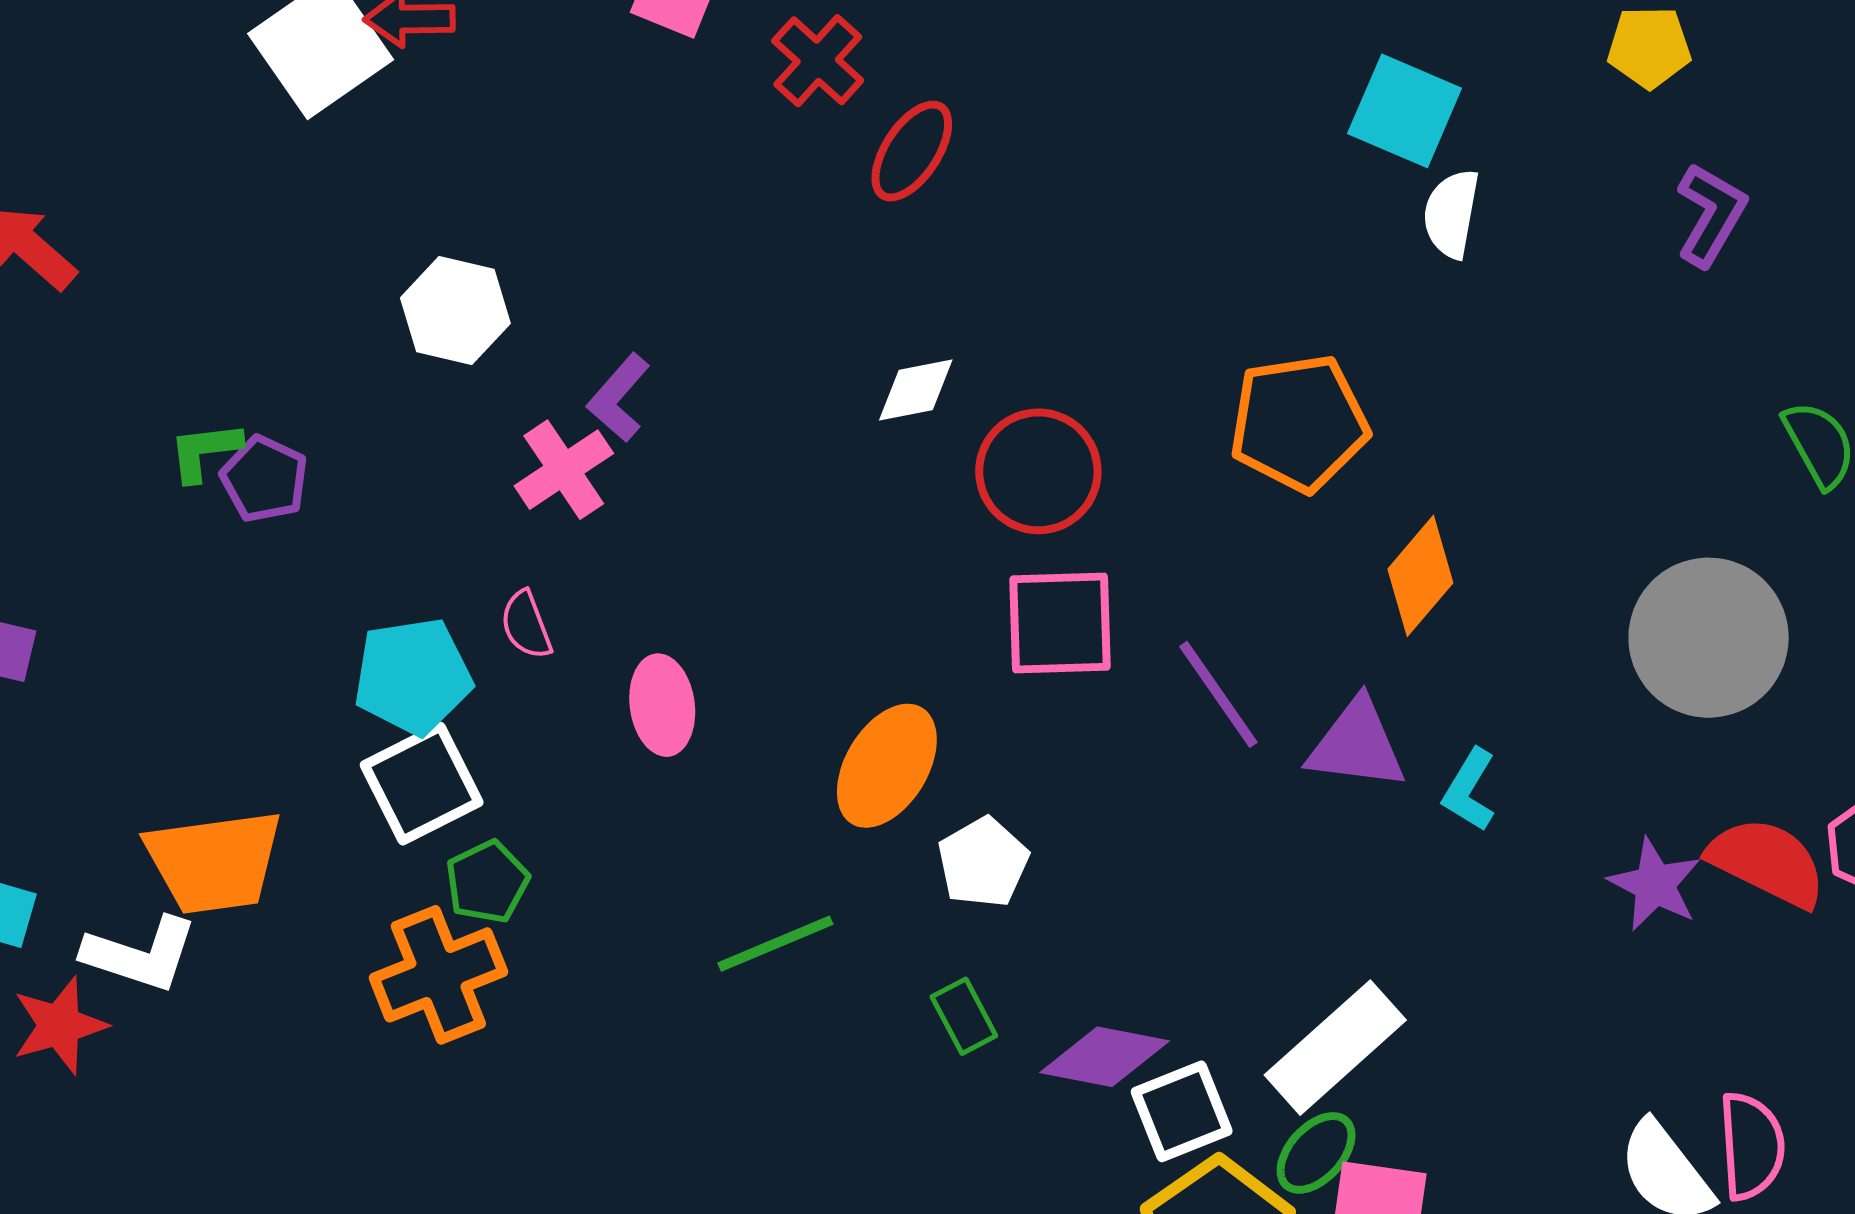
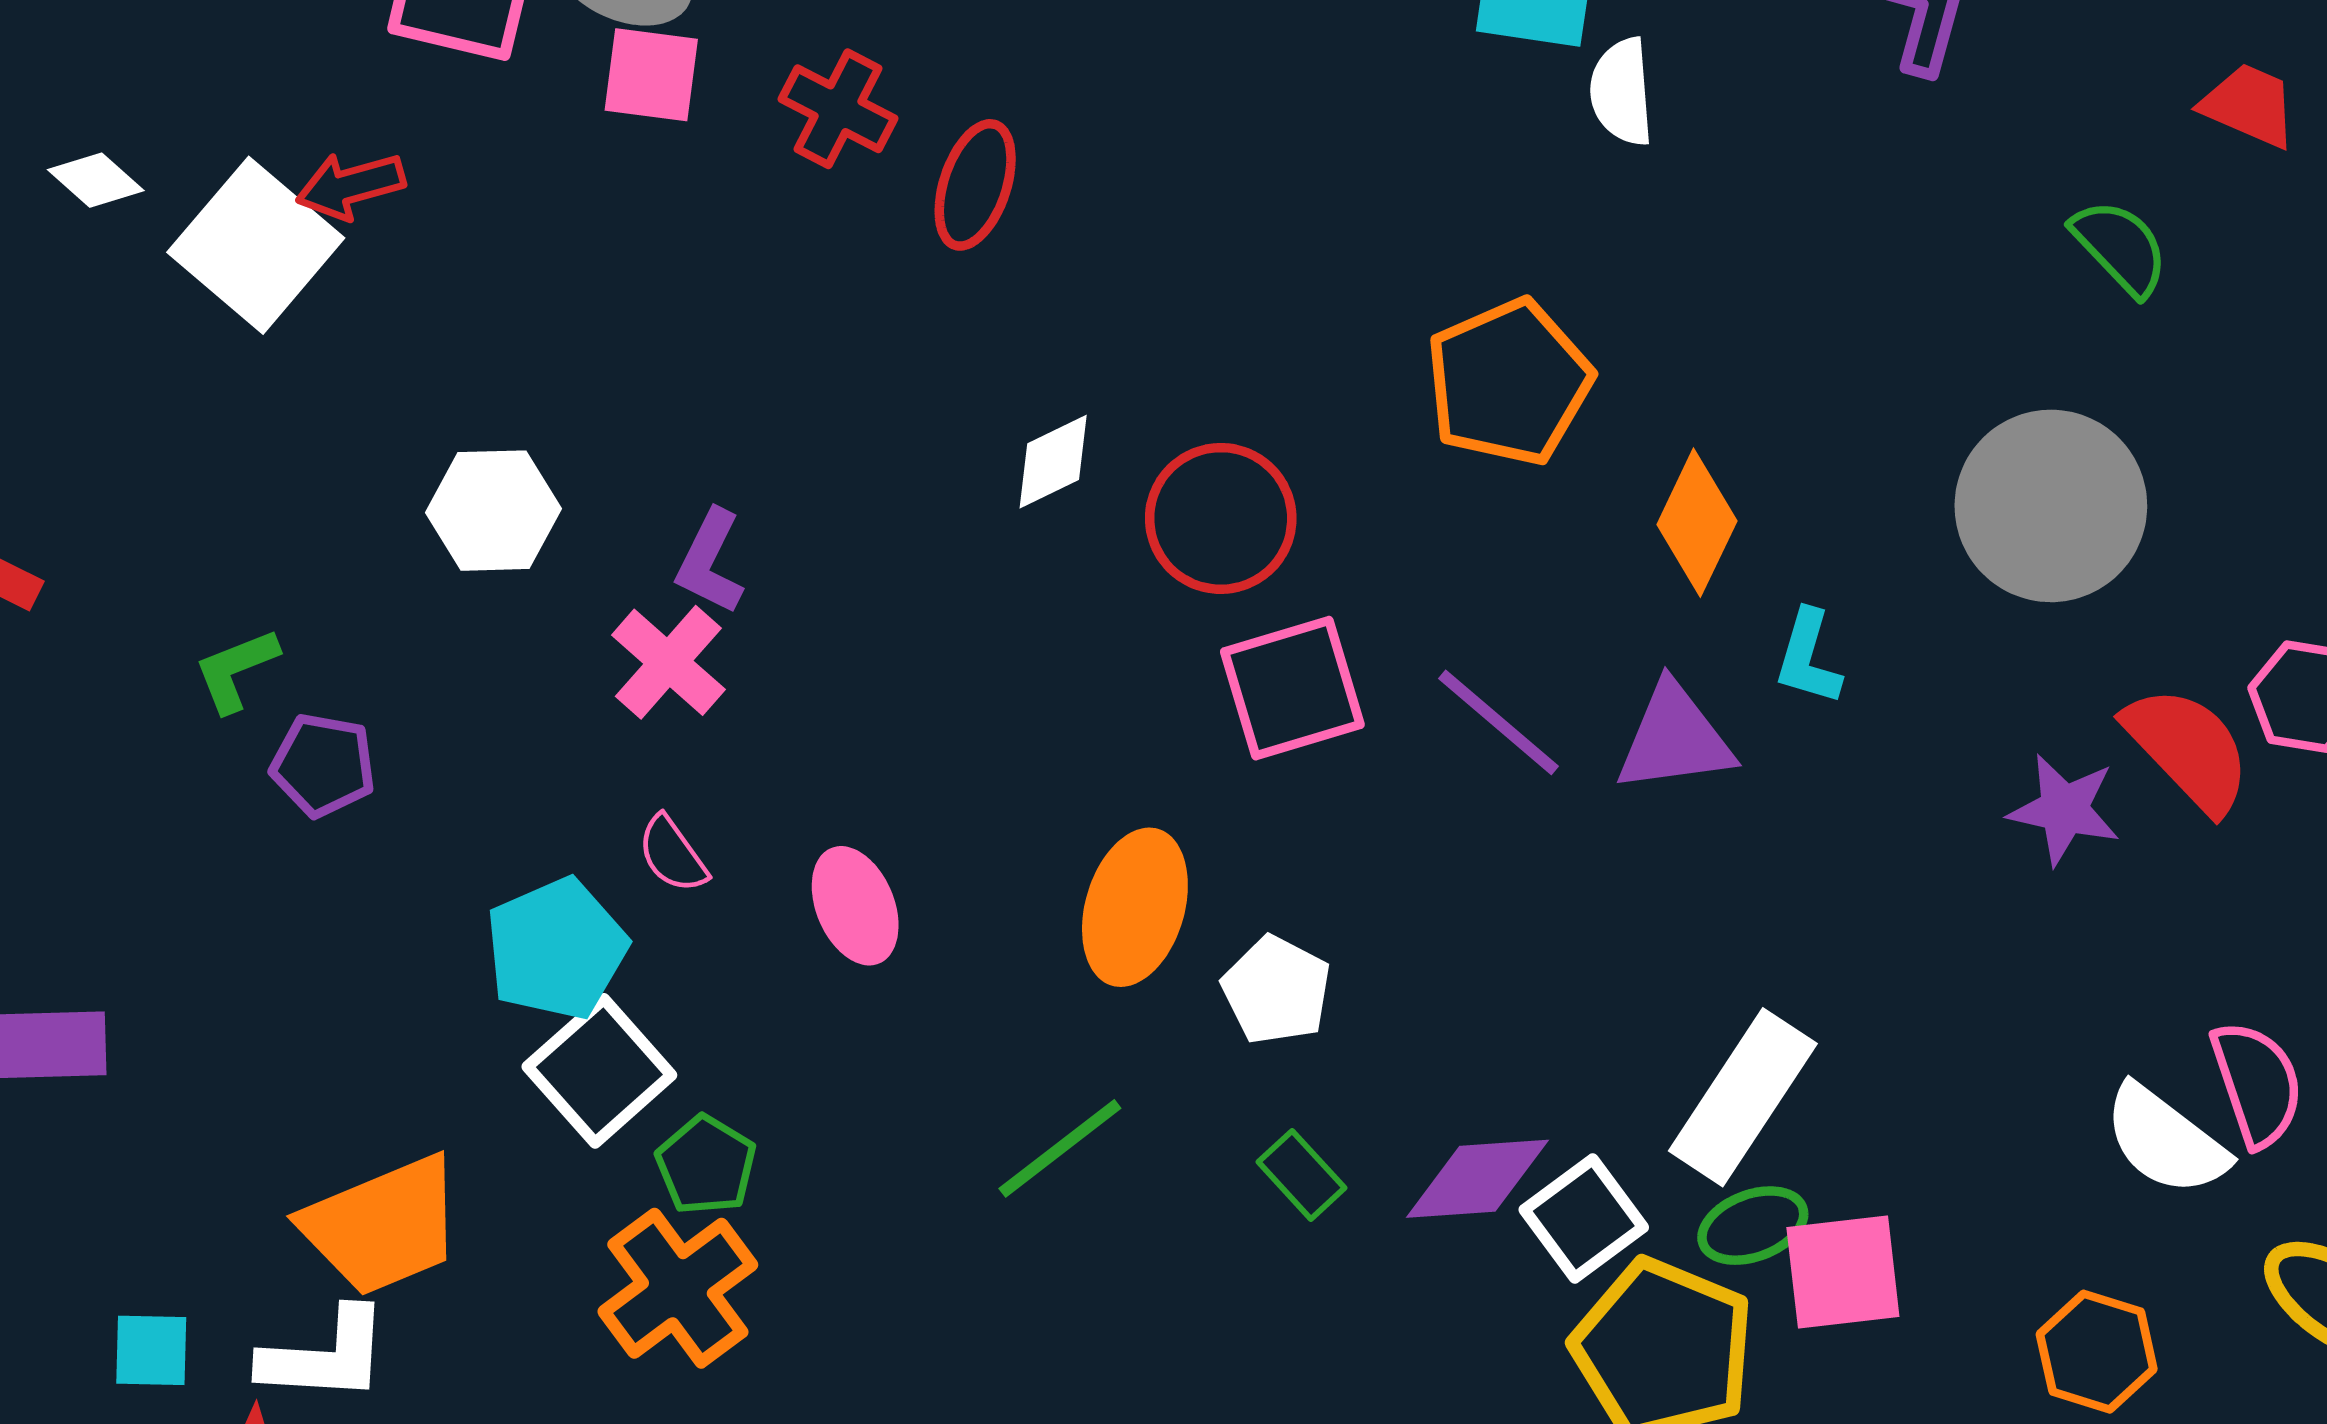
green L-shape: (205, 451) -> (236, 670), moved
cyan L-shape: (1469, 790) -> (1808, 657), moved
red semicircle: (1767, 862) -> (2188, 749), turned 35
green ellipse: (1316, 1153) -> (1753, 1226), turned 42

